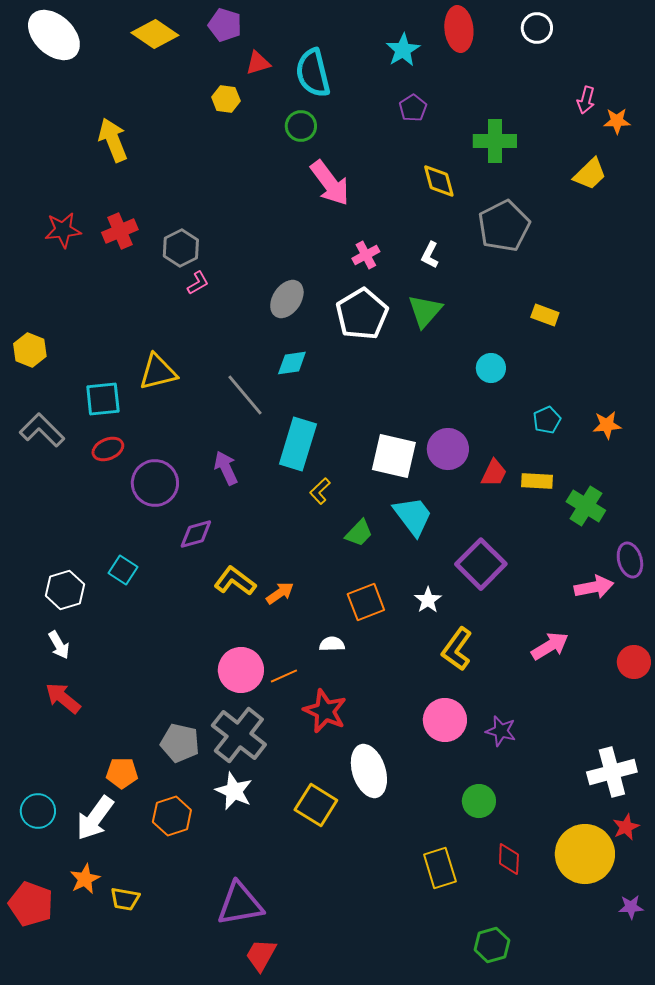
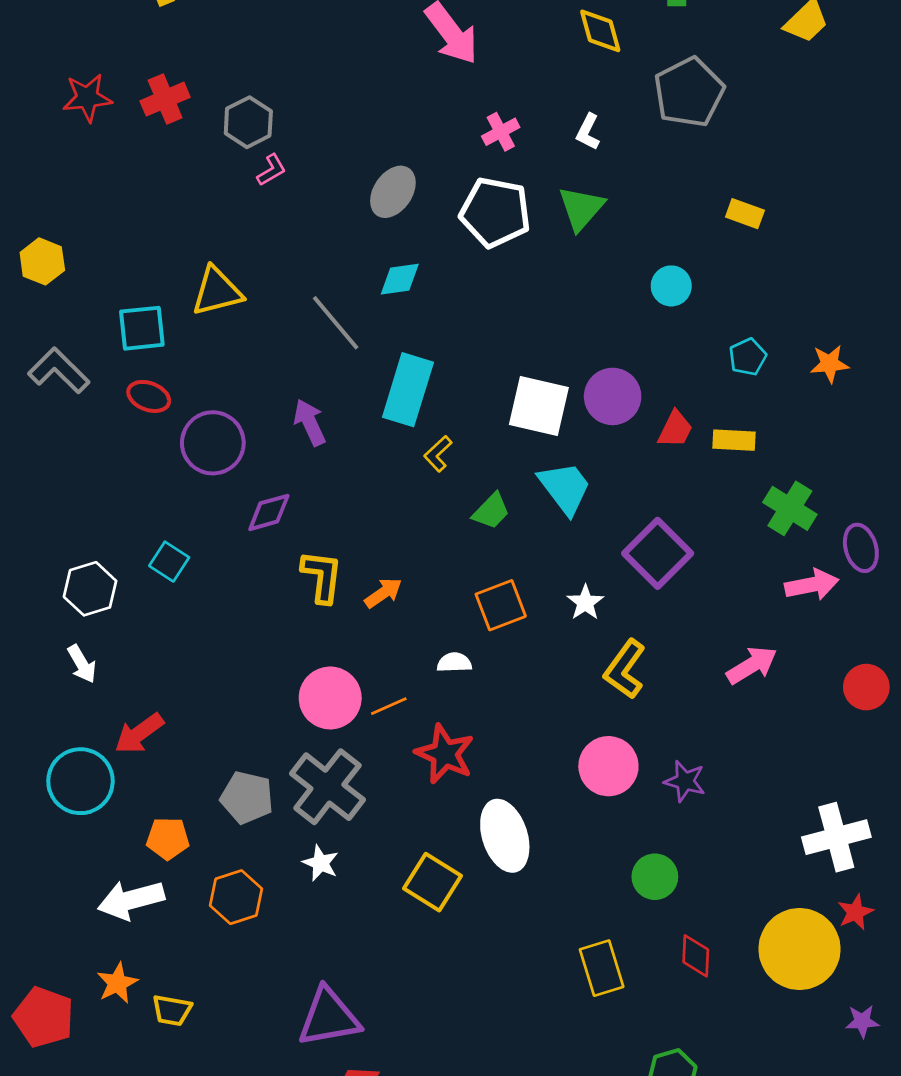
white pentagon: (362, 314) -> (495, 212), turned -30
red ellipse: (108, 449) -> (149, 396), turned 44
green cross: (586, 506) -> (790, 508), moved
yellow L-shape: (235, 581) -> (322, 577), turned 60
red arrow: (63, 698) -> (139, 733), moved, turned -75
white star: (234, 791) -> (321, 863), size x0.7
cyan circle: (38, 811) -> (80, 781), moved, size x1.4
white arrow: (95, 818) -> (131, 900), turned 39

